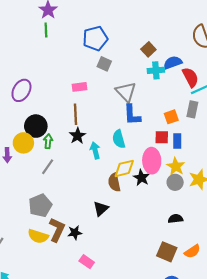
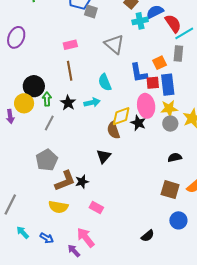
gray square: (104, 64) -> (91, 11), moved
purple ellipse: (21, 90) -> (16, 37), moved
blue L-shape: (132, 115) -> (139, 73), moved
black star: (77, 136) -> (68, 103), moved
cyan semicircle: (119, 139) -> (105, 82), moved
blue rectangle: (177, 141) -> (168, 85), size x1.5
cyan arrow: (95, 150) -> (92, 102), turned 98
yellow star: (176, 166) -> (169, 109), turned -30
brown L-shape: (57, 230) -> (65, 181), turned 50
yellow semicircle: (38, 236) -> (58, 207), moved

